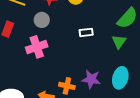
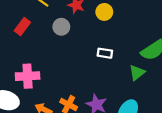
pink cross: (37, 47) -> (28, 76), moved

